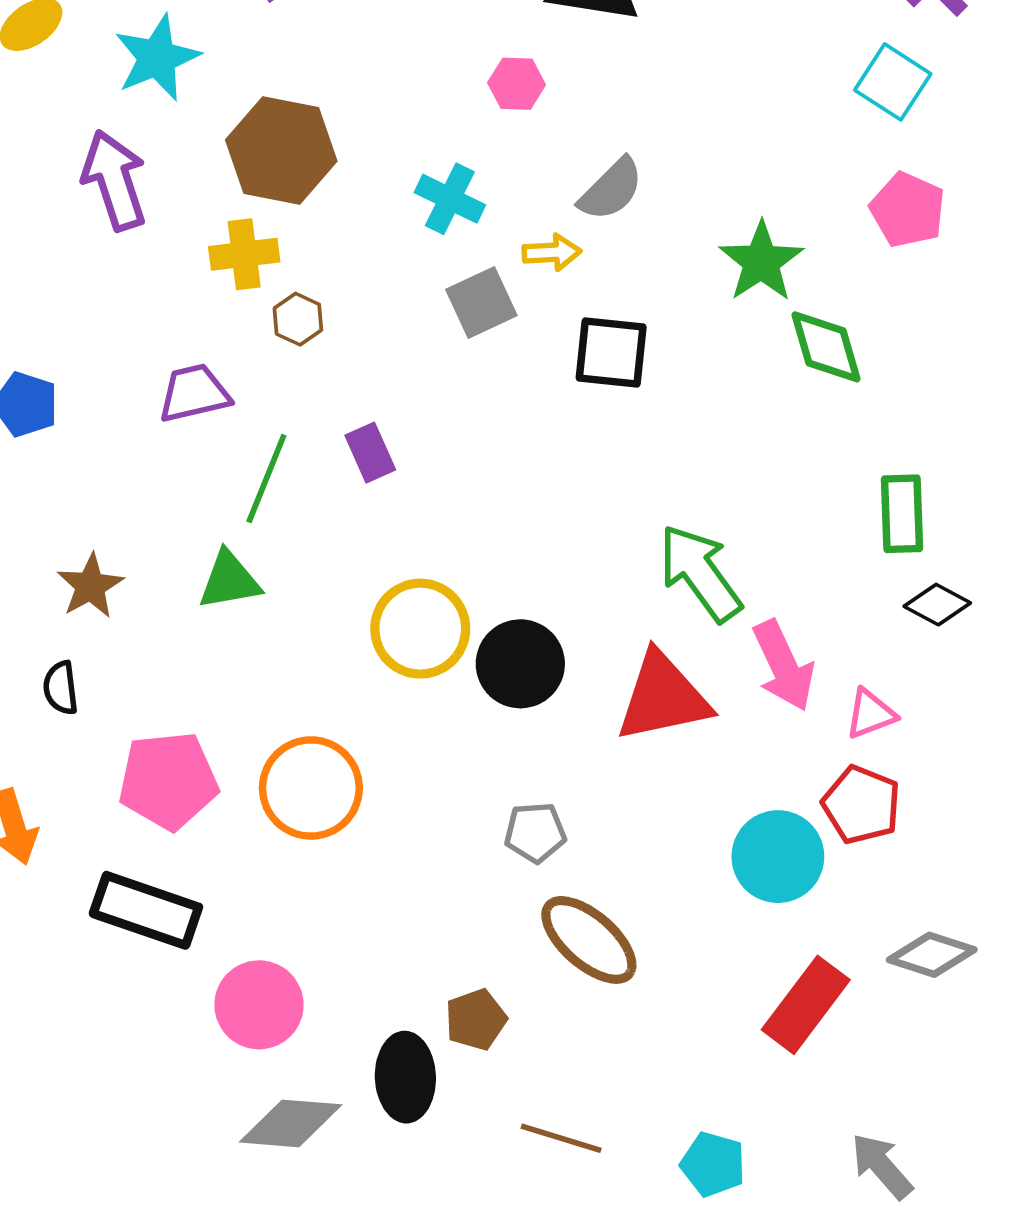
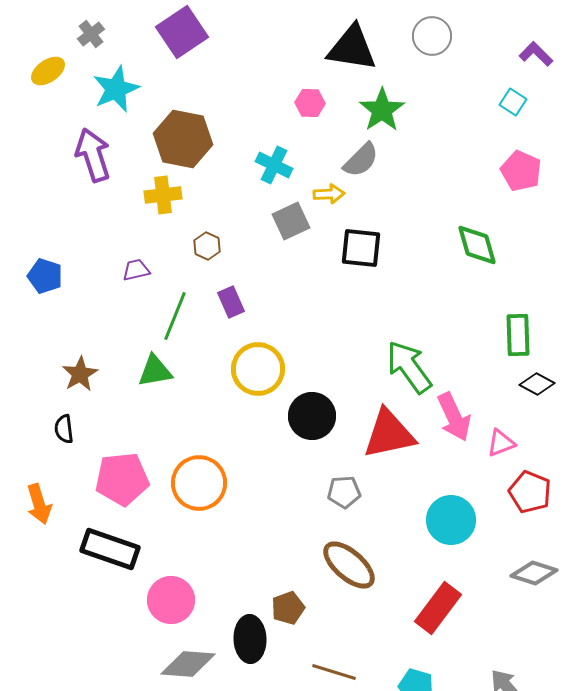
cyan square: (893, 82) -> (513, 102), size x0.7
green star: (761, 262) -> (382, 110), moved
brown hexagon: (298, 319) -> (207, 246), moved
purple trapezoid: (194, 393) -> (136, 270), size x0.7
yellow circle: (420, 629) -> (258, 369), moved
red pentagon: (861, 805) -> (530, 492), moved
gray pentagon: (535, 832) -> (344, 492), moved
red rectangle: (806, 1005) -> (438, 608), moved

